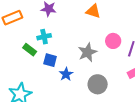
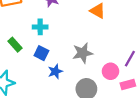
pink circle: (113, 41) -> (110, 71), moved
green rectangle: (30, 50) -> (15, 45), moved

